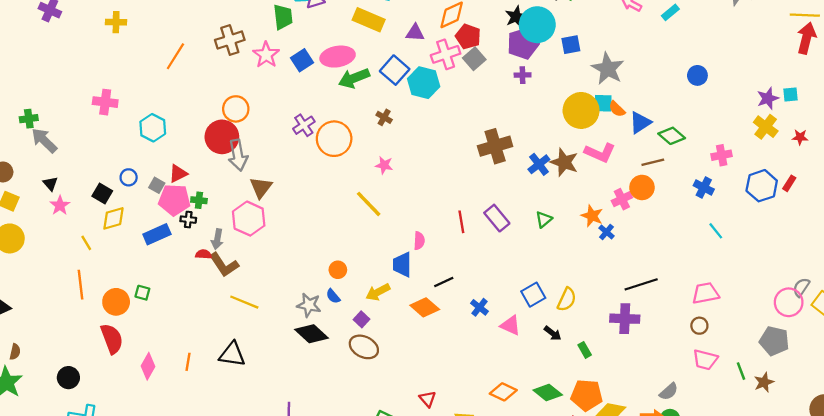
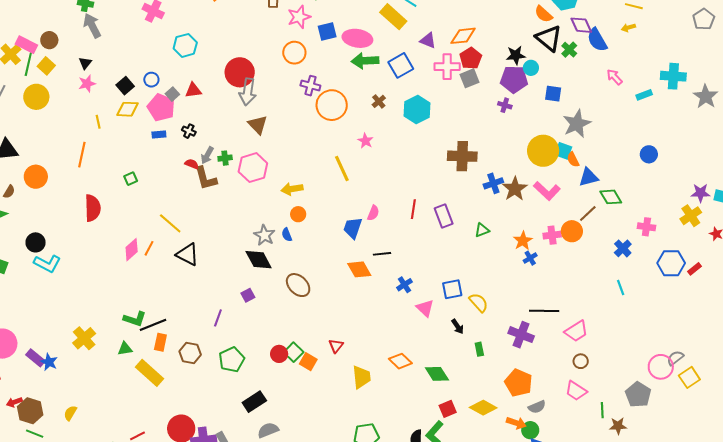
cyan circle: (537, 25) -> (531, 68), size x0.5
cyan hexagon: (424, 83) -> (417, 110), moved
orange circle: (236, 109) -> (294, 53), moved
purple cross: (304, 125) -> (310, 86), turned 30
brown line: (653, 162) -> (588, 214), turned -48
brown triangle: (261, 187) -> (258, 125), turned -40
pink pentagon: (174, 200) -> (161, 107), moved
green cross: (199, 200) -> (225, 158), moved, turned -32
pink hexagon: (249, 219) -> (253, 168), moved
blue rectangle: (157, 234) -> (159, 134), size x0.6
yellow arrow: (378, 292) -> (292, 189), moved
green square: (142, 293) -> (131, 179), turned 32
pink trapezoid: (706, 293) -> (576, 331), moved, turned 140
yellow semicircle: (567, 299) -> (479, 303), turned -85
orange circle: (116, 302) -> (36, 177), moved
yellow line: (244, 302) -> (170, 223), moved
purple square: (361, 319) -> (248, 295), moved
pink diamond: (148, 366) -> (132, 250), moved
black circle: (68, 378) -> (36, 242), moved
orange pentagon: (587, 395) -> (519, 383), moved

